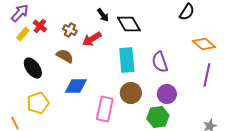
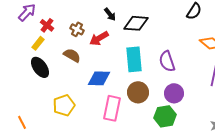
black diamond: (129, 24) -> (136, 23), turned -55
yellow rectangle: (23, 34) -> (38, 43), moved
blue diamond: (76, 86) -> (99, 78), moved
yellow pentagon: (38, 103) -> (64, 105), moved

